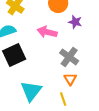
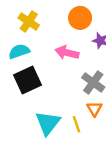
yellow line: (63, 99) -> (76, 124), moved

